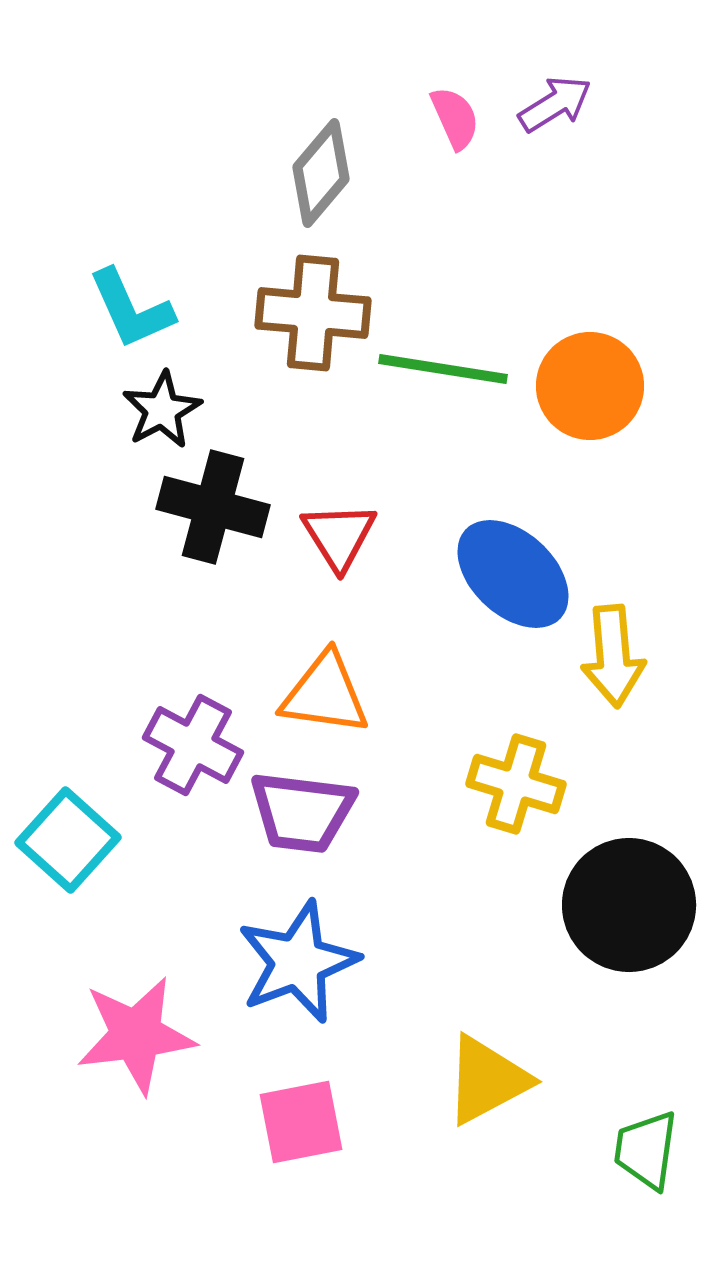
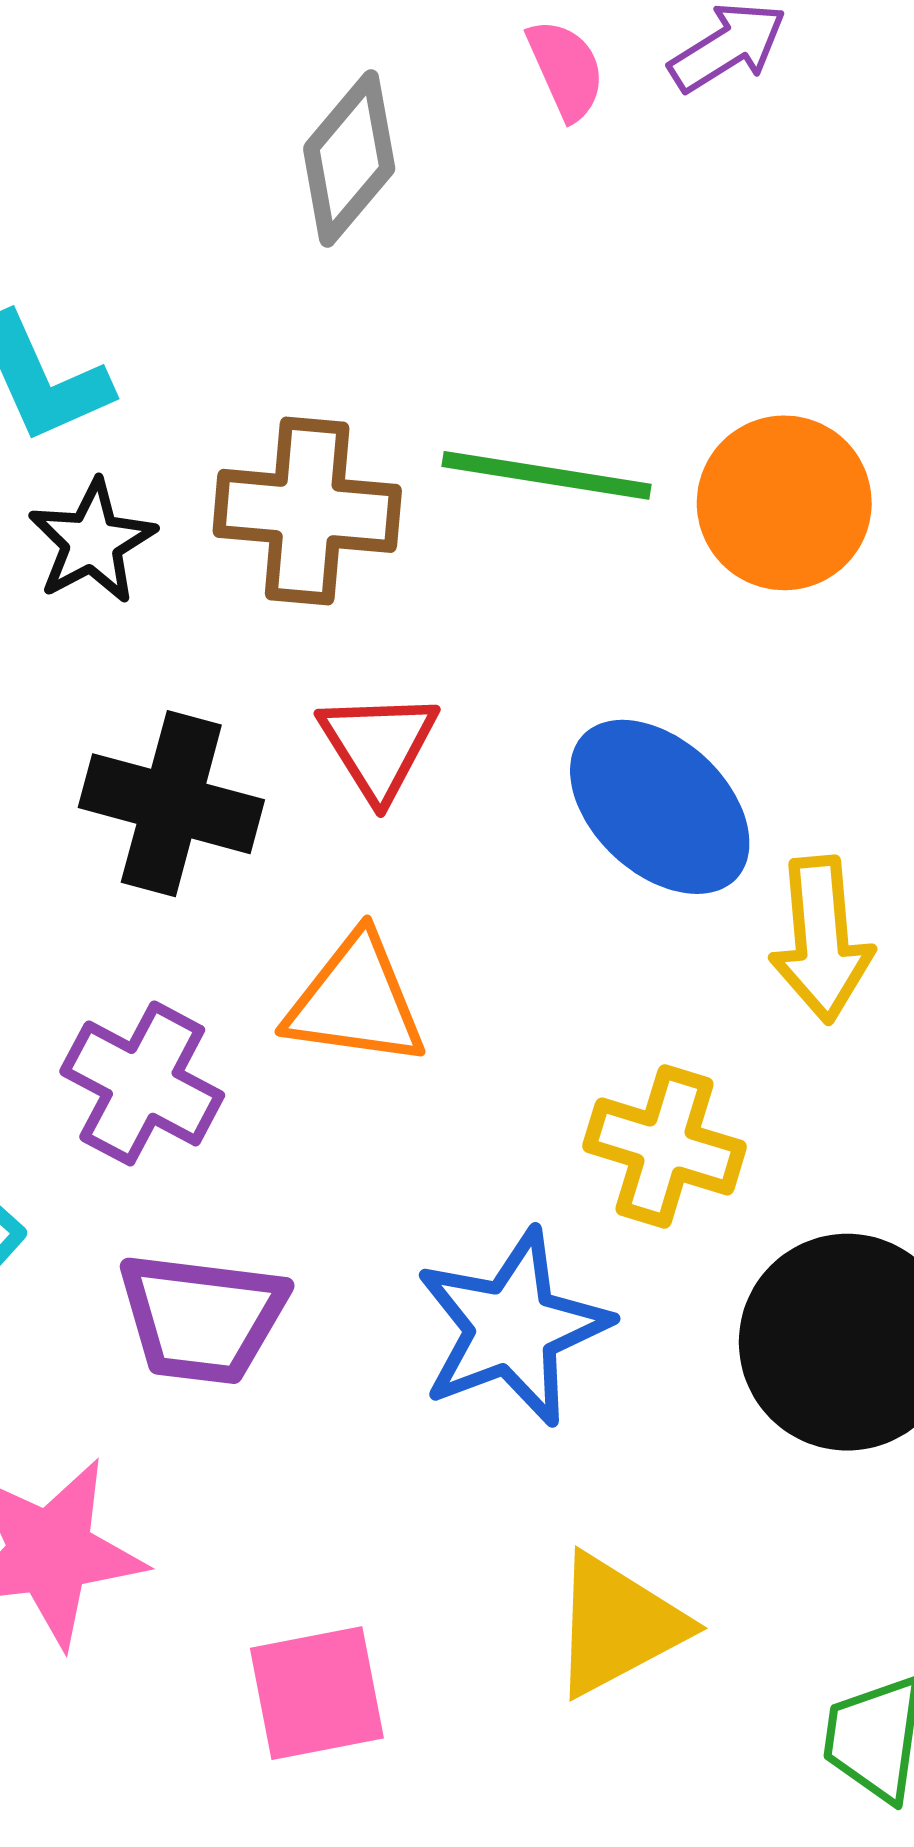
brown cross: (313, 313) -> (307, 511), moved
black cross: (213, 507) -> (171, 804), moved
purple trapezoid: (302, 812) -> (202, 1318), moved
blue star: (298, 962) -> (513, 1328), moved

